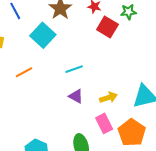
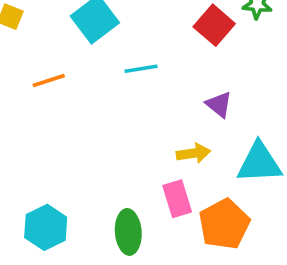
cyan line: (74, 69) -> (141, 69), moved
purple triangle: (76, 96) -> (219, 104), moved

